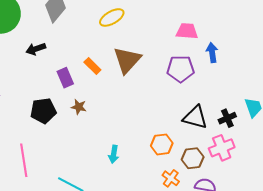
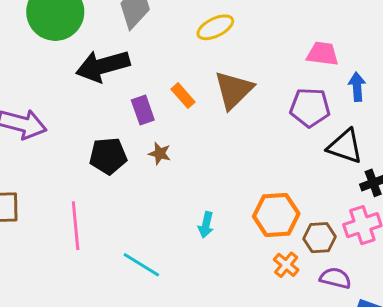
black arrow: (36, 49) -> (103, 66), size x1.8
black triangle: (195, 117) -> (345, 146), moved
orange hexagon: (162, 144) -> (276, 215), size x1.4

